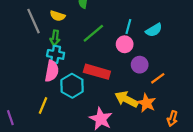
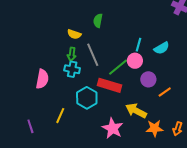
gray line: (33, 21) -> (93, 55), moved
green line: (93, 33) -> (118, 67), moved
pink semicircle: (52, 71) -> (42, 79), moved
orange star: (146, 103) -> (155, 128), moved, turned -30

